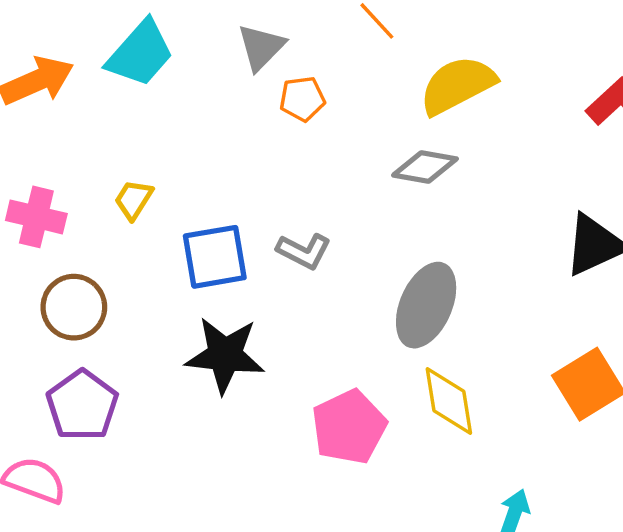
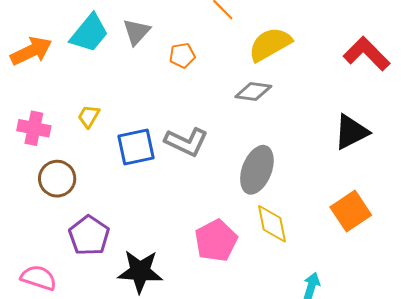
gray triangle: (261, 47) -> (136, 32), moved
gray L-shape: (304, 251) -> (186, 142), size x1.4
black star: (225, 355) -> (140, 271), moved
purple pentagon: (82, 405) -> (89, 235), moved

